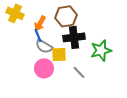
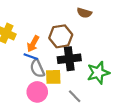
blue line: (38, 35) -> (31, 57), turned -48
gray semicircle: (44, 46) -> (37, 68), turned 36

